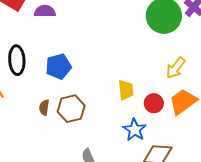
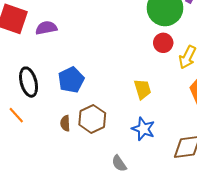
red circle: (154, 103) -> (163, 43), moved
blue star: (135, 130) -> (143, 129), moved

